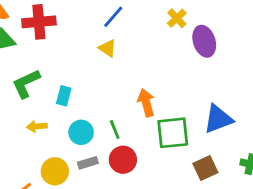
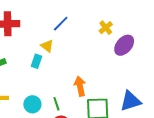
purple ellipse: (204, 41) -> (124, 45), turned 55
yellow triangle: (108, 48) -> (47, 46), moved
cyan rectangle: (64, 96) -> (36, 61), moved

